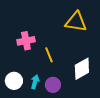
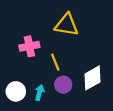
yellow triangle: (76, 22) -> (67, 25), moved
purple circle: (53, 85) -> (63, 85), moved

